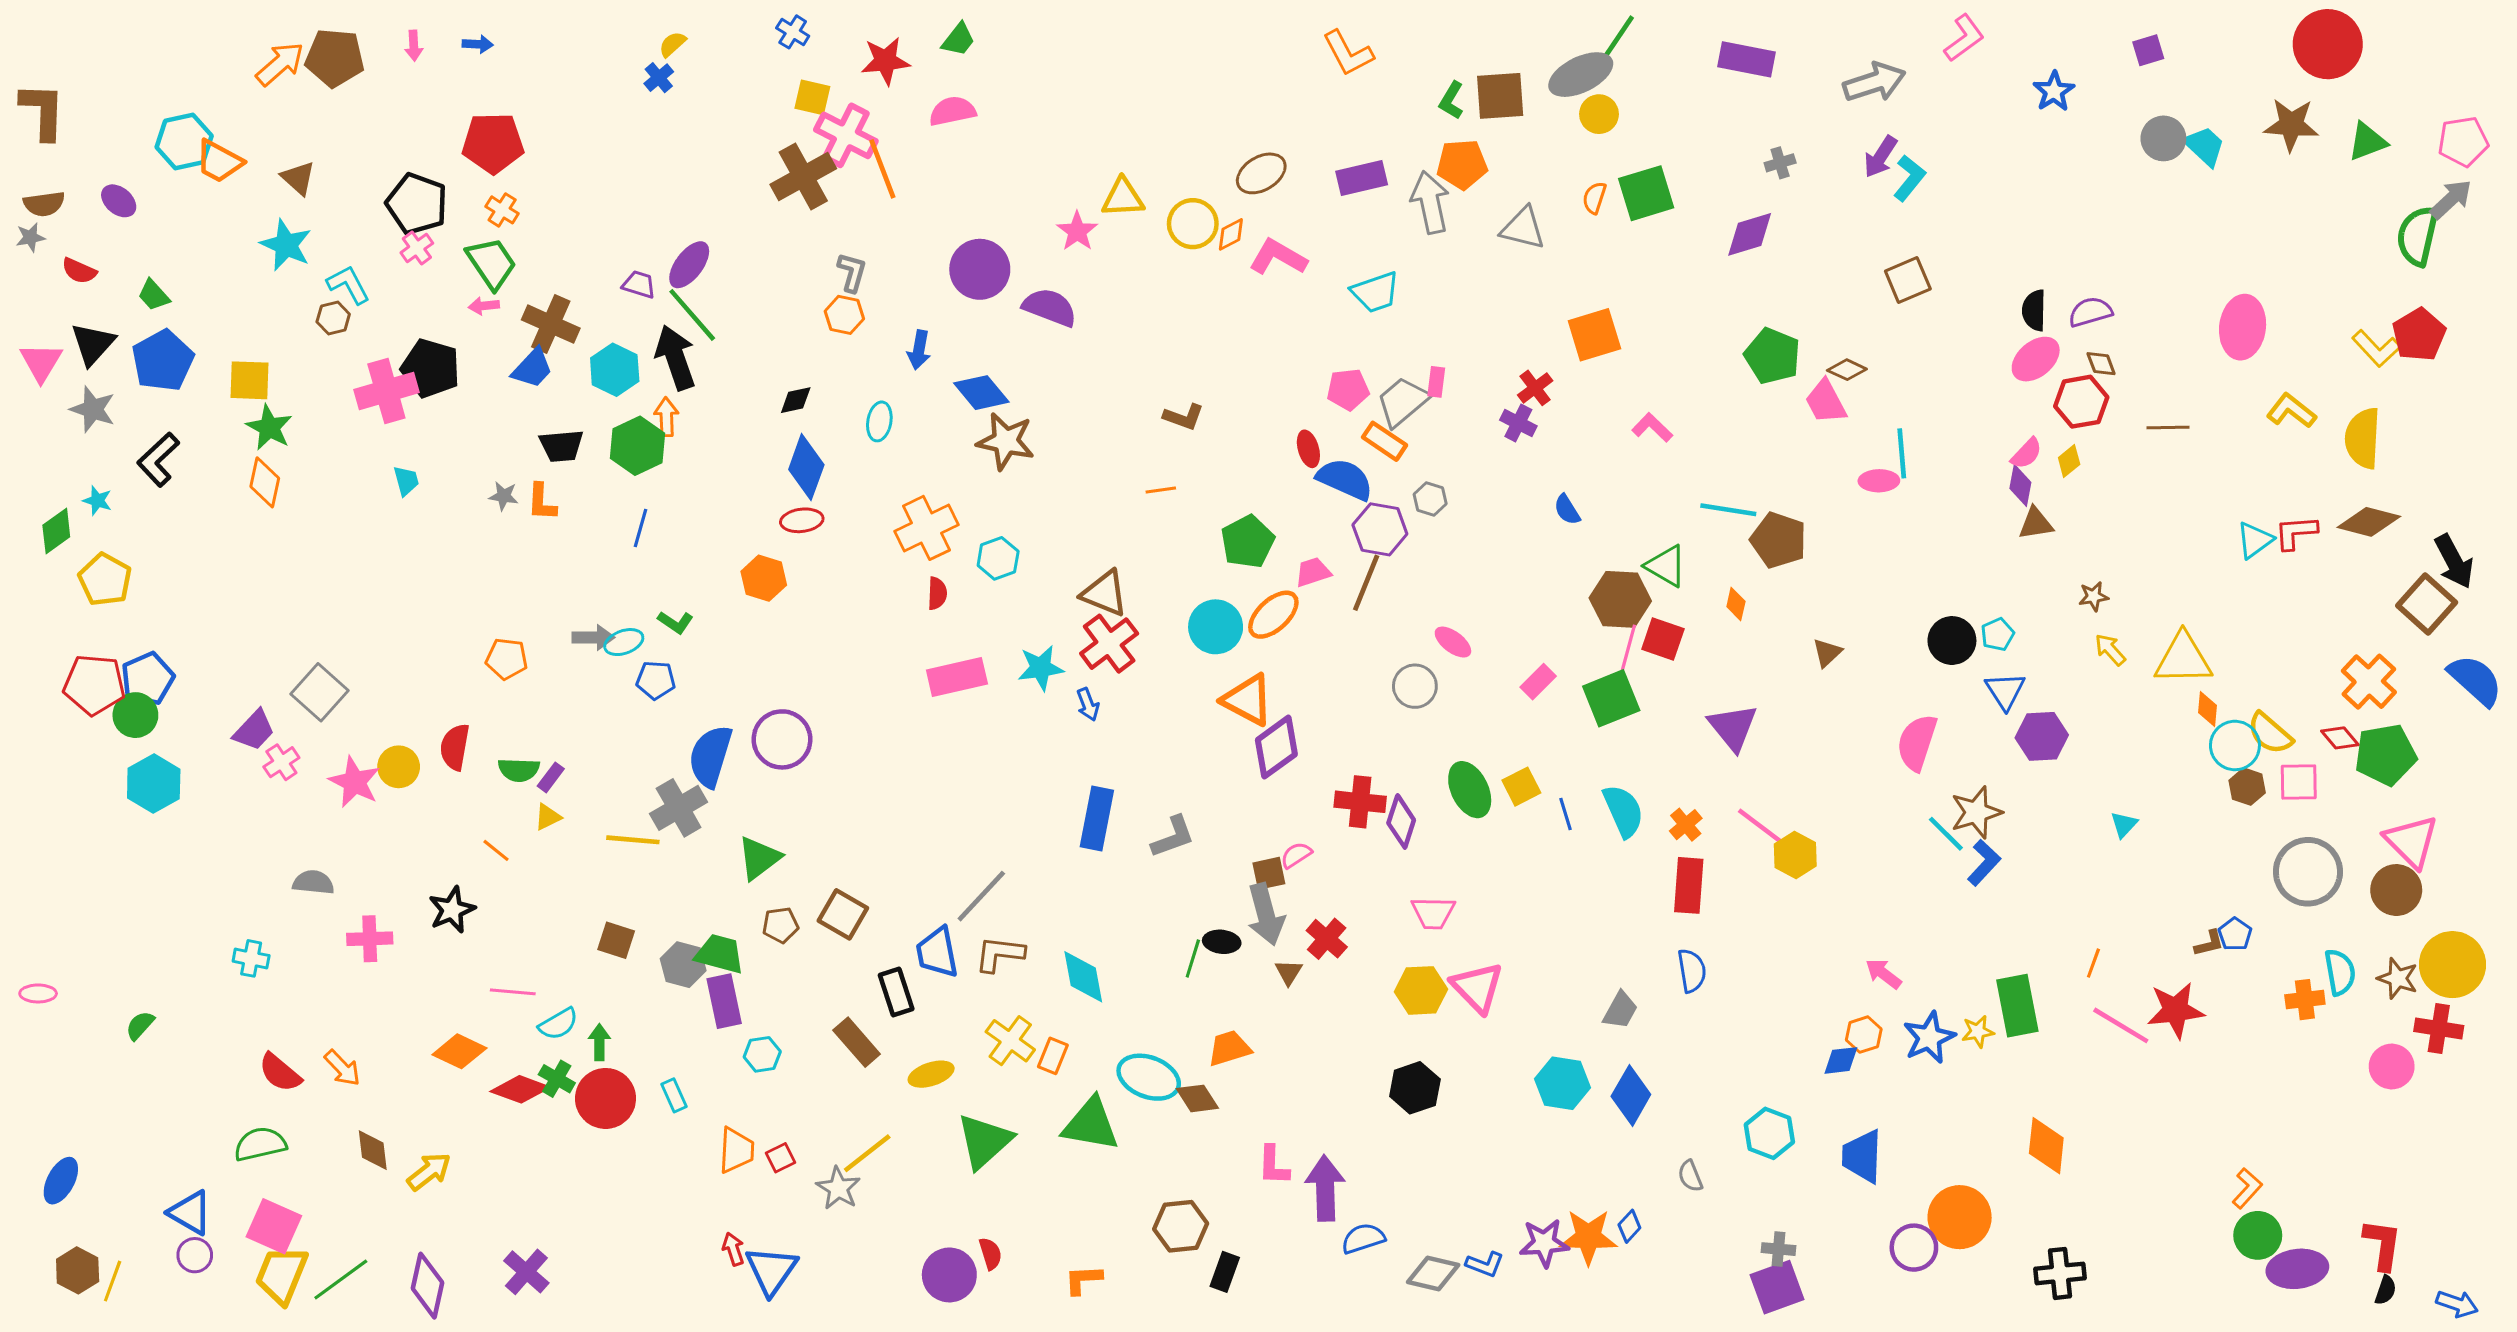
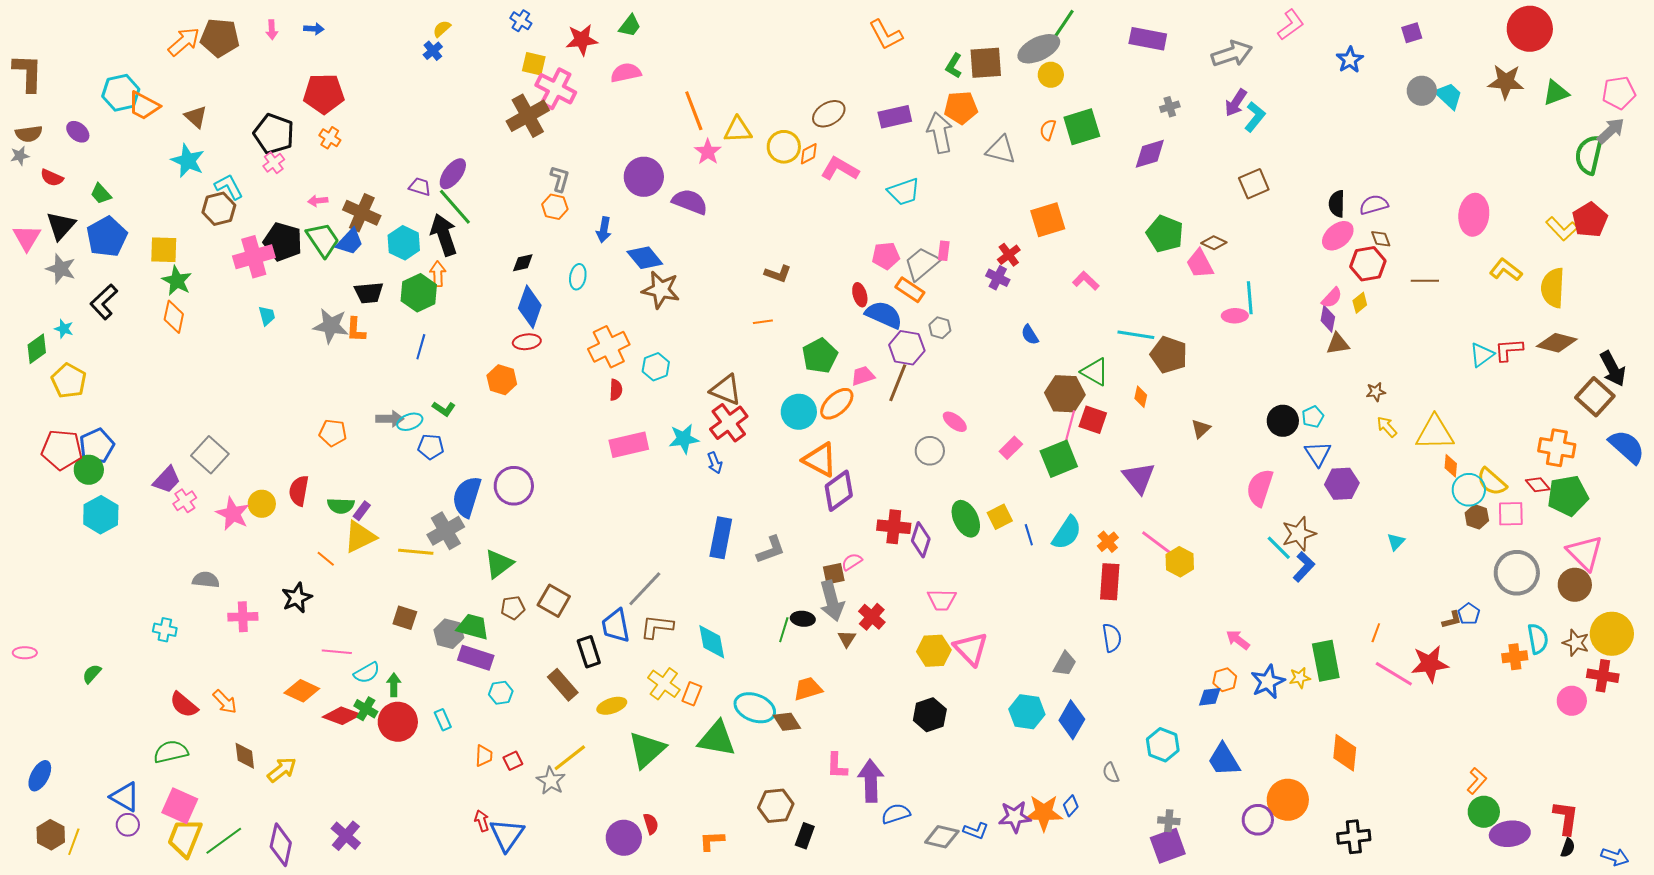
orange line: (882, 169) -> (694, 111), moved
green trapezoid: (491, 263) -> (323, 240), moved
brown hexagon: (333, 318) -> (219, 209), size x1.5
gray star: (504, 496) -> (331, 326), size x1.8
orange cross: (2369, 682) -> (1557, 448), turned -33
cyan semicircle: (1623, 811) -> (1067, 533), turned 57
yellow triangle: (548, 817) -> (360, 537), size x1.8
purple rectangle: (724, 1001) -> (476, 658), turned -60
orange trapezoid: (736, 1150) -> (484, 756), size x0.7
blue trapezoid: (1862, 1156) -> (1224, 760), turned -33

